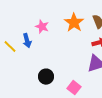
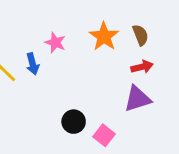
black circle: (46, 77) -> (74, 122), moved

